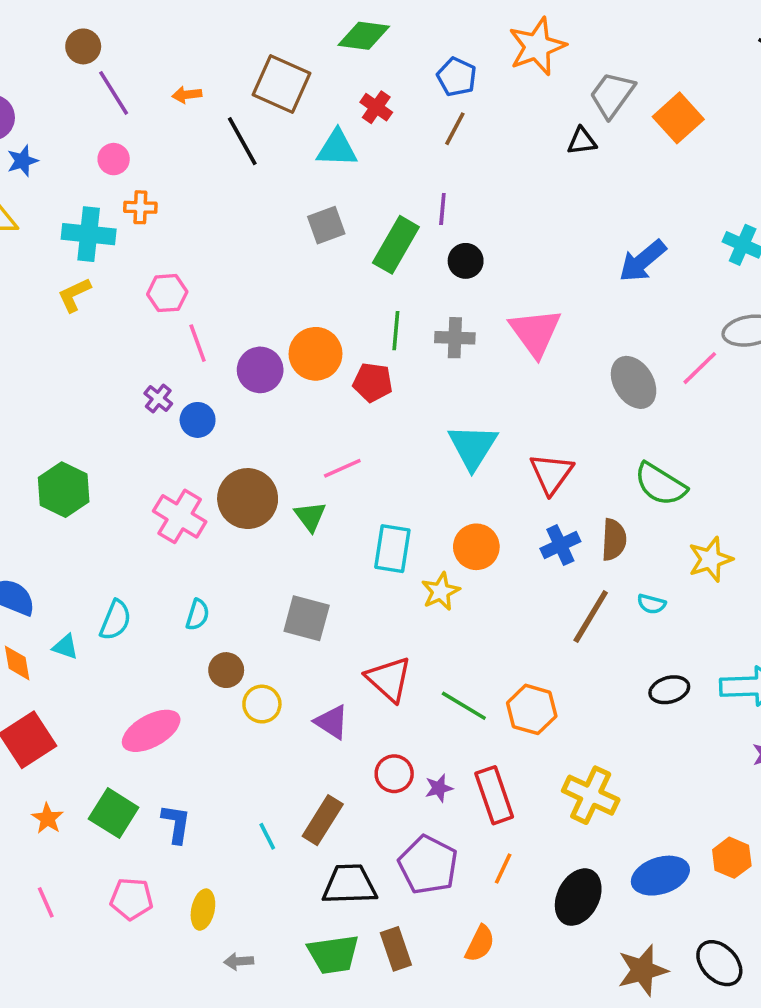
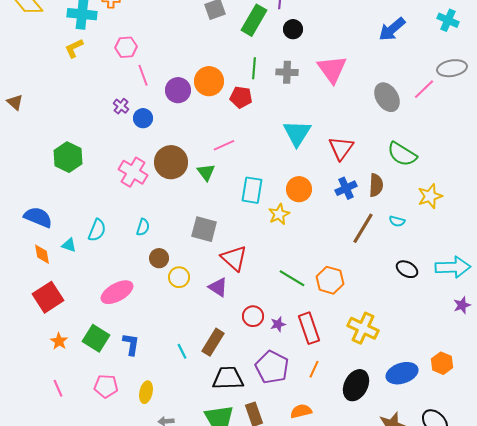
red triangle: (389, 679) -> (234, 258), moved
black ellipse: (669, 690) -> (407, 269), turned 45
orange semicircle: (480, 943) -> (301, 411), turned -130

